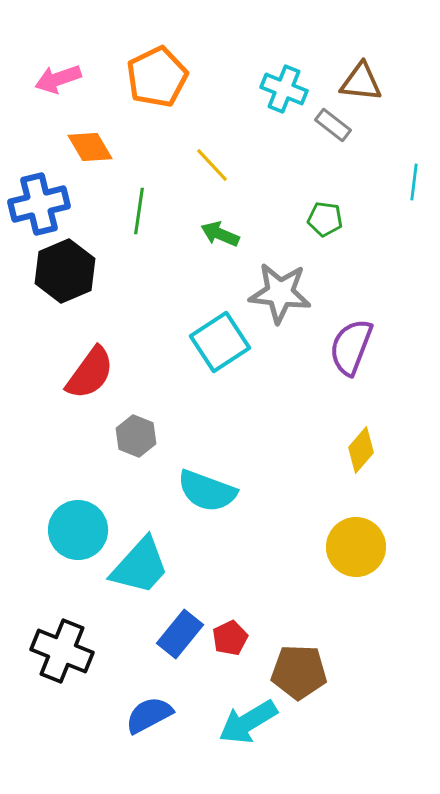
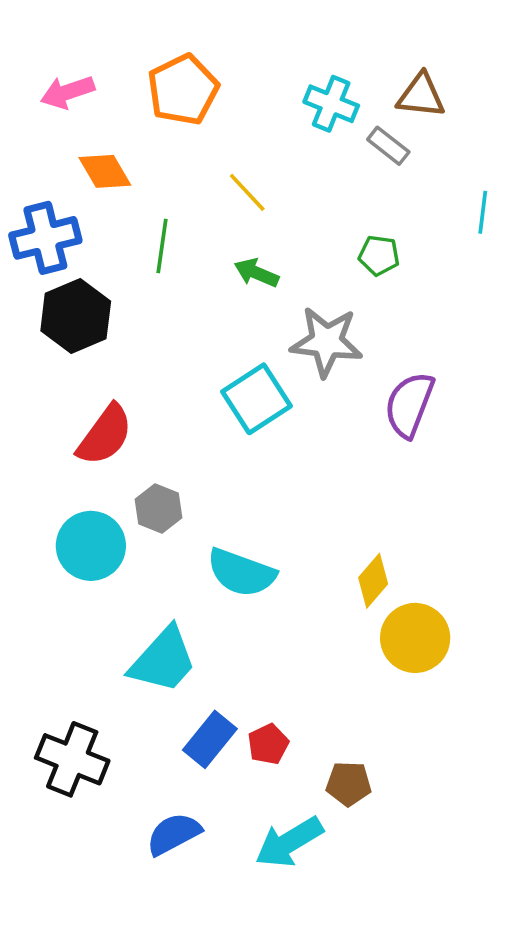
yellow diamond: (361, 450) -> (373, 581), moved
cyan circle: (78, 530) -> (91, 546), moved
brown pentagon: (299, 672) -> (349, 784), size x0.7

